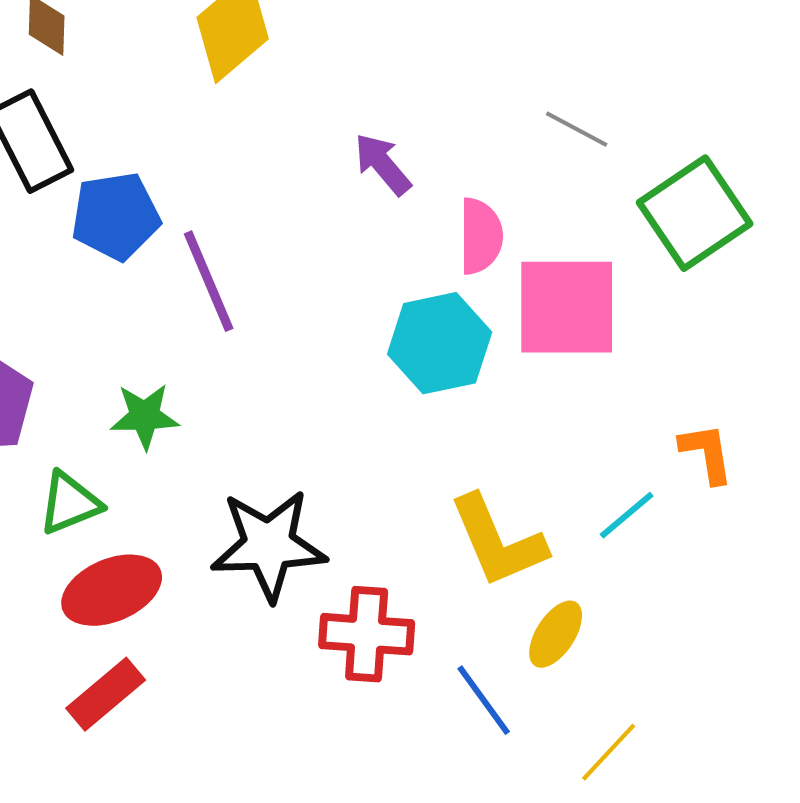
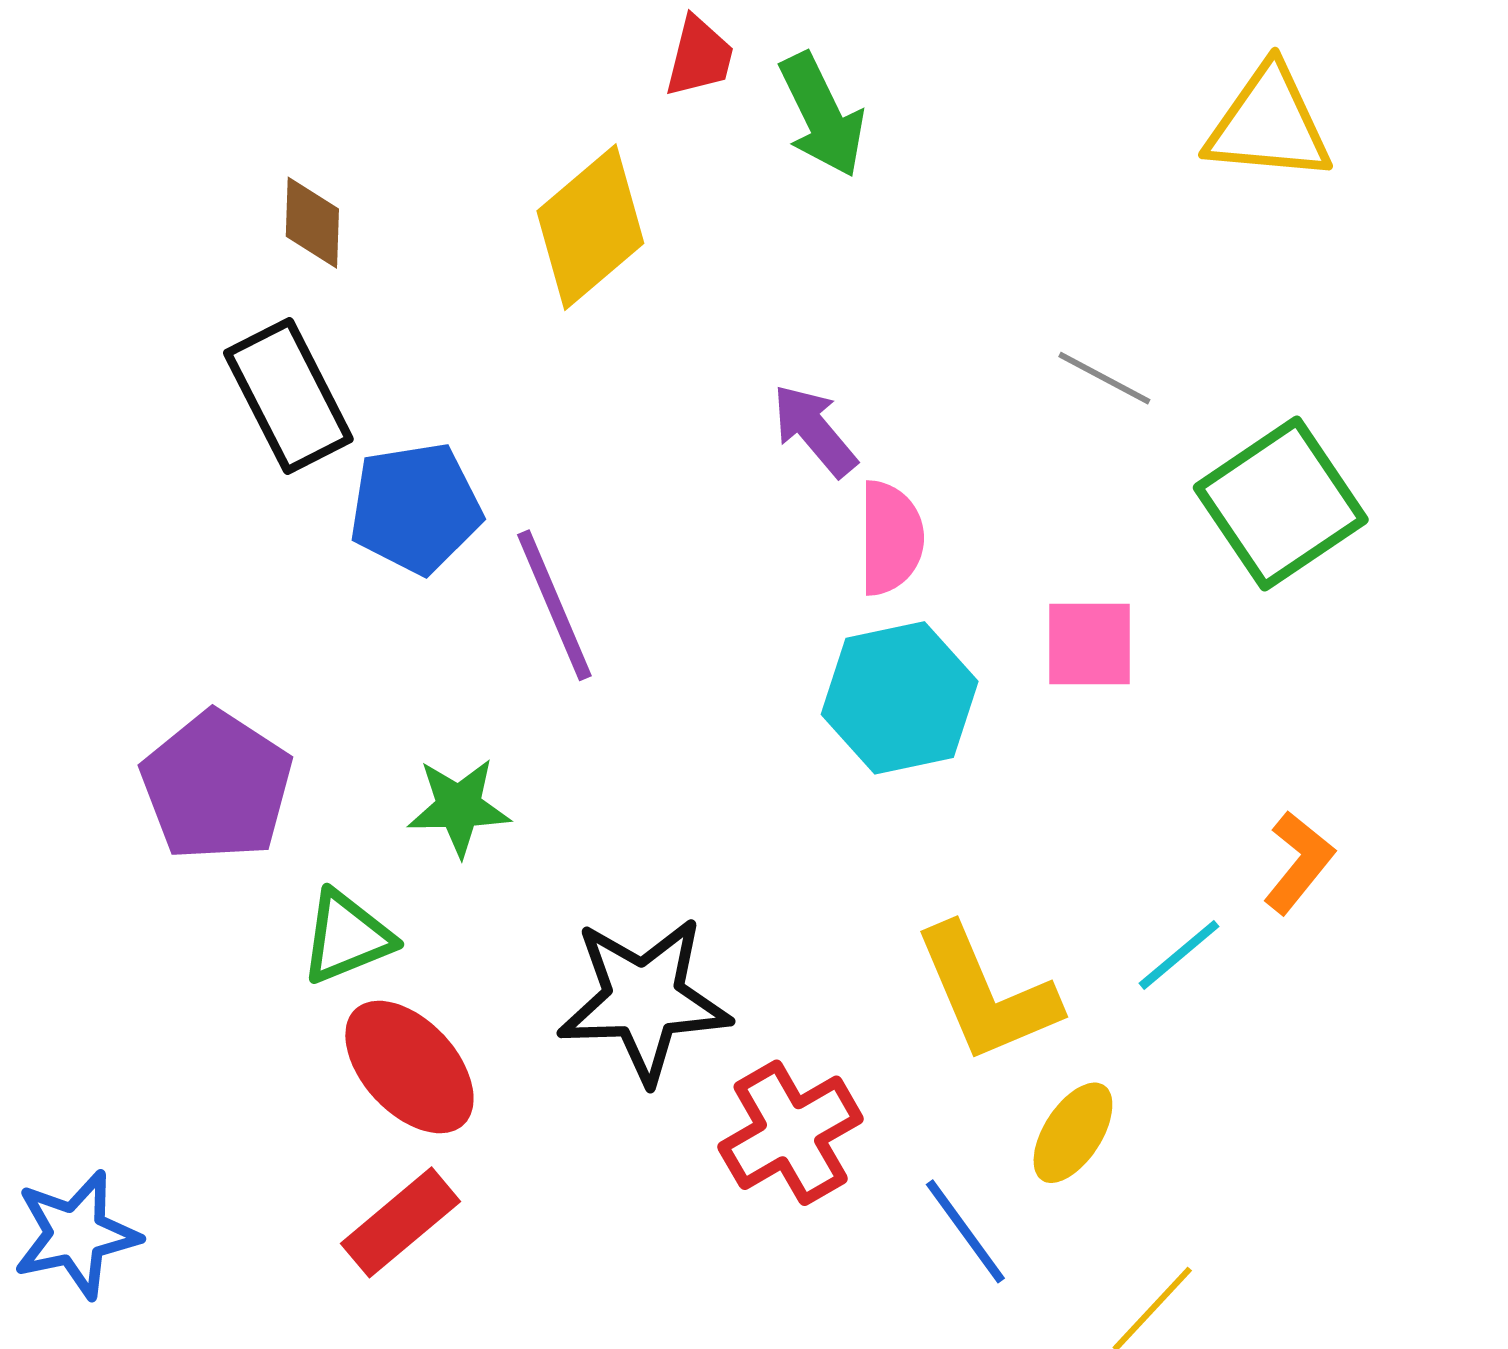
pink semicircle: (481, 236) -> (891, 538), moved
pink square: (567, 307) -> (1089, 644), size x0.6
orange L-shape: (707, 453) -> (1299, 862), turned 48
red ellipse: (112, 590) -> (409, 1067), turned 70
red cross: (367, 634) -> (791, 1133), turned -34

